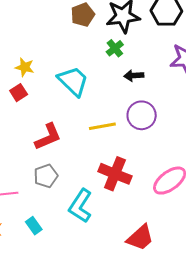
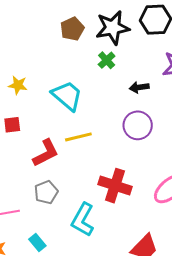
black arrow: (134, 76) -> (139, 87), moved
red square: (19, 93) -> (12, 125), moved, turned 30
yellow line: (102, 126) -> (78, 137), moved

